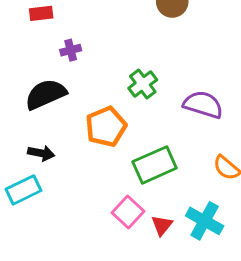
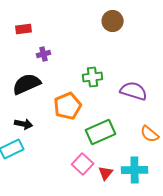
green cross: (143, 84) -> (93, 77), turned 30
cyan cross: (205, 221) -> (135, 170), turned -30

